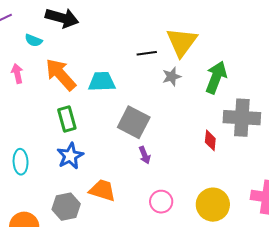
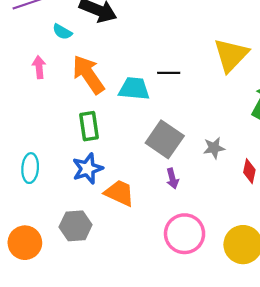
black line: (147, 53) -> (169, 73), moved
gray star: (172, 76) -> (214, 148), moved
orange trapezoid: (102, 190) -> (119, 193), moved
pink circle: (161, 202) -> (185, 234), size x1.5

